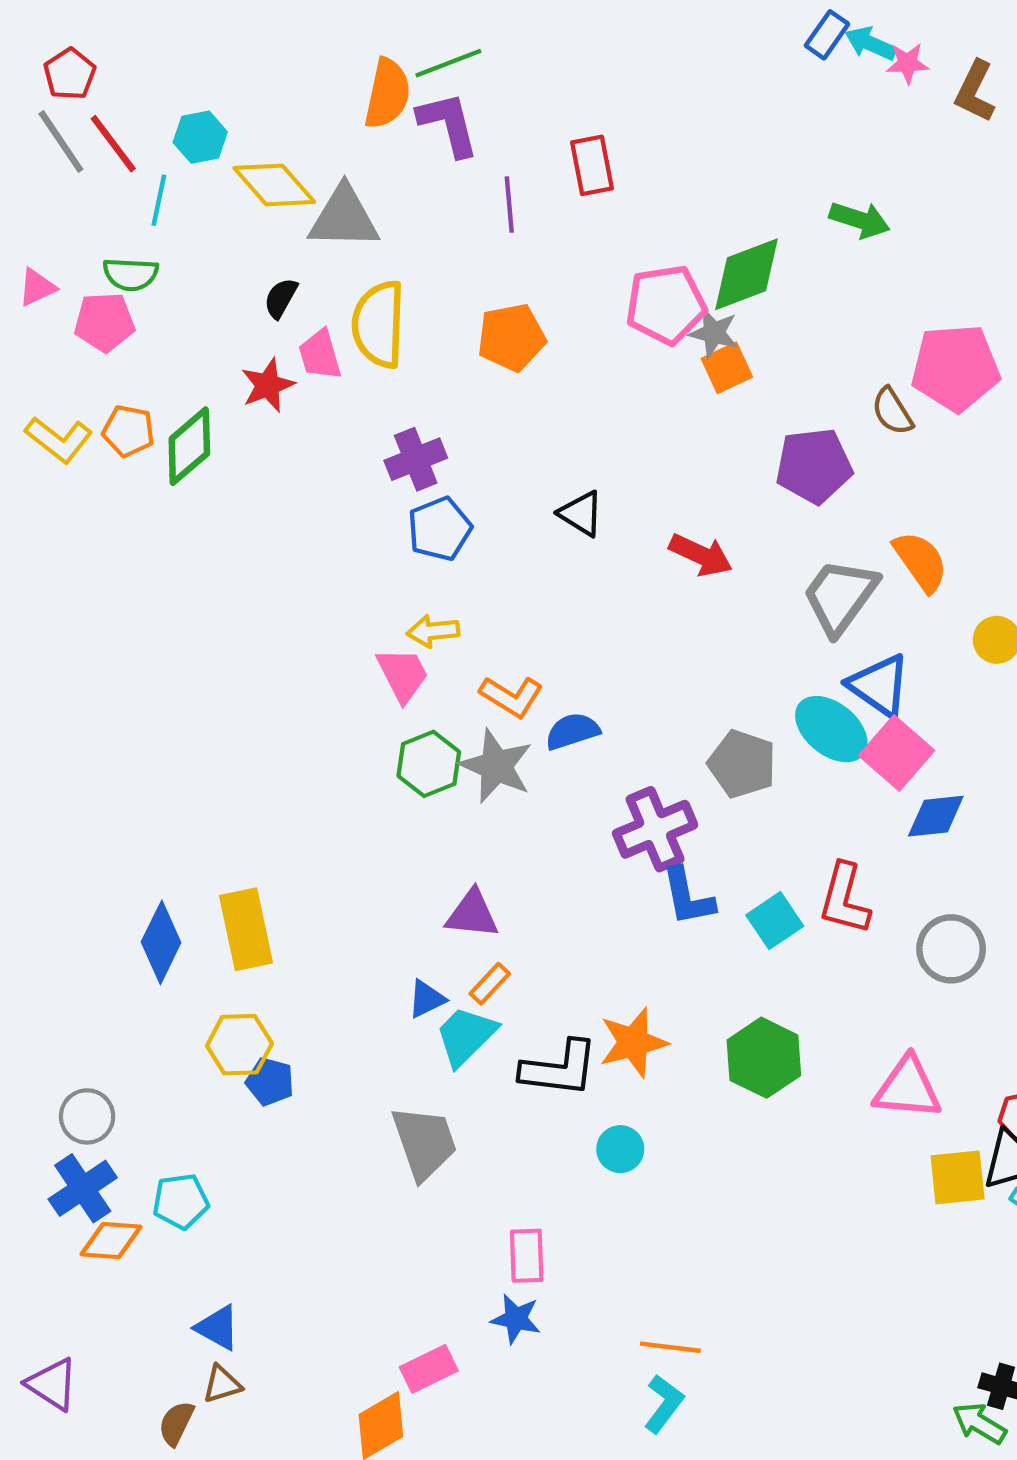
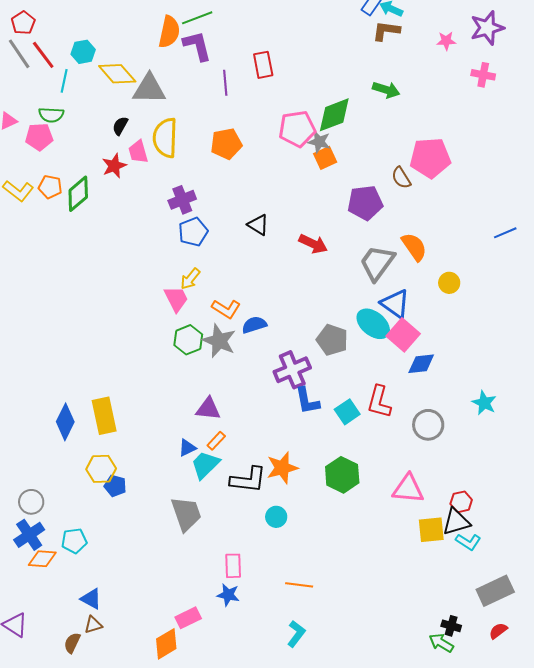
pink star: (908, 63) -> (446, 41), moved
brown L-shape: (975, 91) -> (386, 31), moved, turned 72
yellow arrow: (433, 631) -> (190, 279), turned -45
orange line: (670, 1347) -> (299, 585), moved

